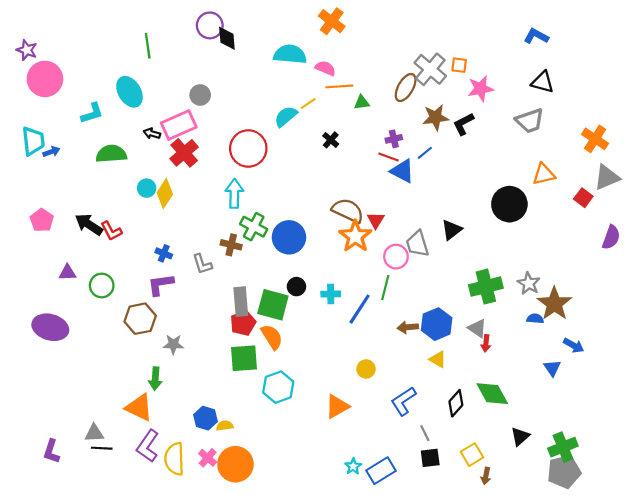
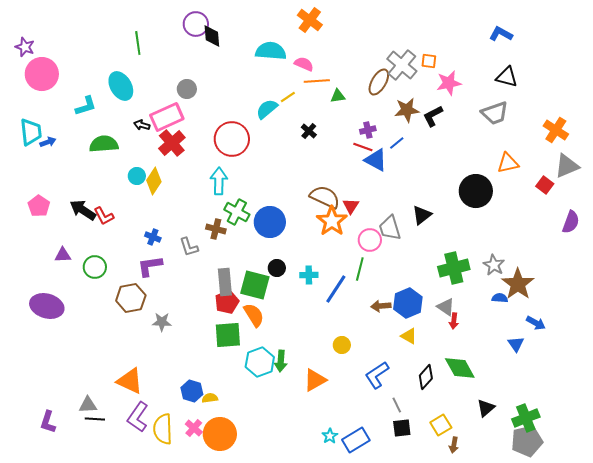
green arrow: (155, 379) -> (281, 361), moved

